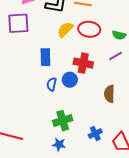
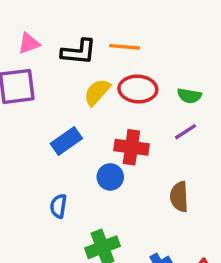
blue rectangle: (45, 57) -> (66, 141), turned 60
blue semicircle: (52, 84) -> (58, 206), moved

